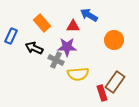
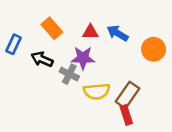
blue arrow: (89, 15) -> (118, 33), moved
orange circle: (114, 40) -> (153, 49), moved
brown rectangle: (115, 82) -> (127, 95), moved

